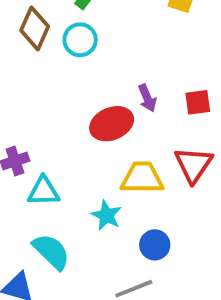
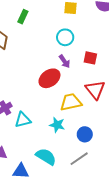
cyan circle: (80, 40) -> (65, 37), moved
red square: (198, 102) -> (90, 58), turned 32
cyan semicircle: (51, 252) -> (46, 157), moved

